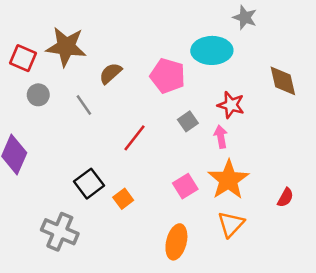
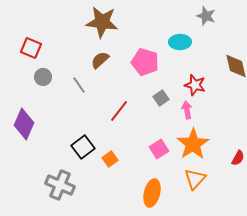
brown star: (66, 47) -> (102, 22), moved
cyan ellipse: (212, 50) -> (180, 42), size x0.7

